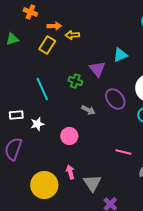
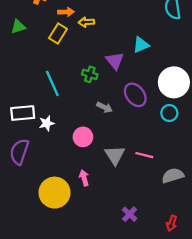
white rectangle: (16, 115) -> (23, 113), size x1.5
gray triangle: (92, 183) -> (115, 155), moved

